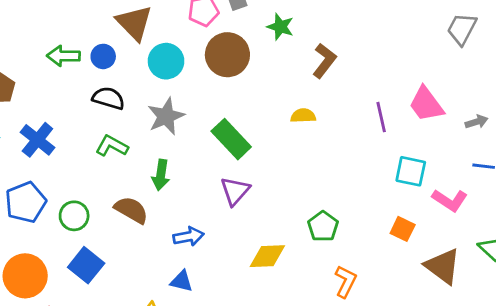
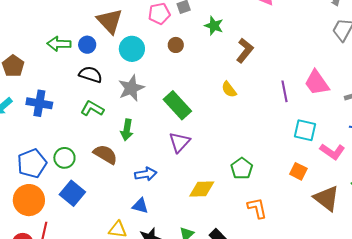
brown circle: (227, 55) -> (176, 45), size x0.5
yellow semicircle: (303, 116) -> (229, 89), turned -126
blue cross: (37, 140) -> (39, 103), turned -30
blue pentagon: (26, 202) -> (32, 163), moved
orange L-shape: (346, 281) -> (257, 208), turned -40

